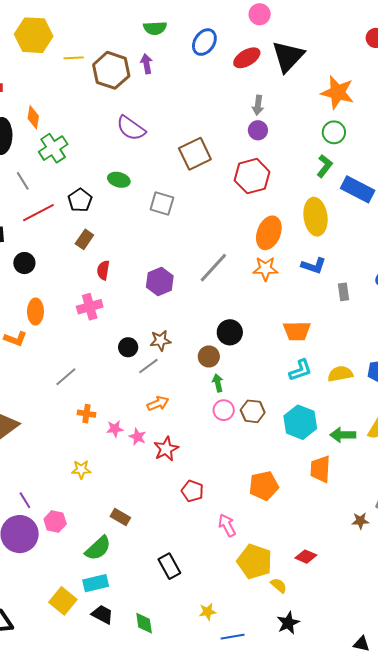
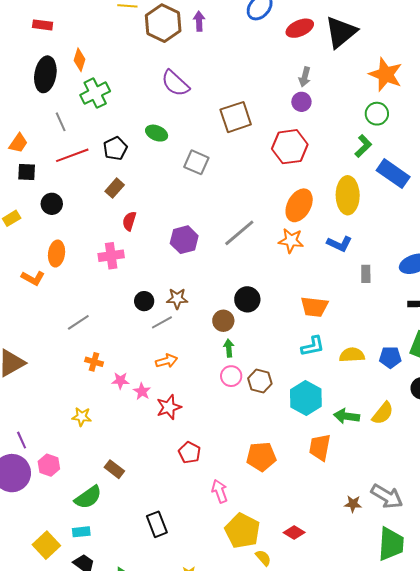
cyan rectangle: (96, 583) -> (81, 532), size x0.7

